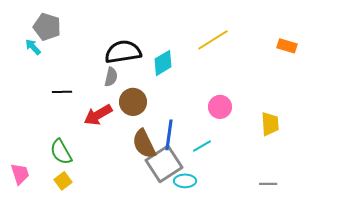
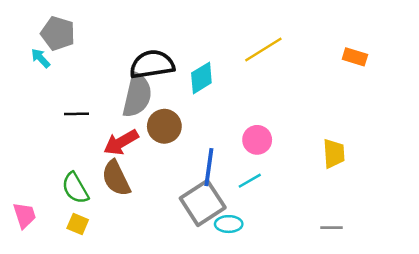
gray semicircle: (111, 77) -> (137, 95), size x1.8
pink circle: (220, 107) -> (257, 140), moved
brown semicircle: (144, 144) -> (116, 178), moved
yellow square: (63, 181) -> (78, 224), turned -30

